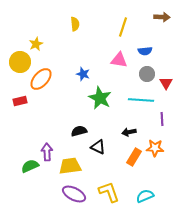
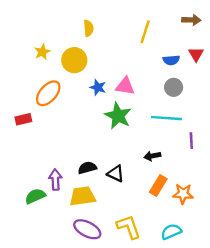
pink triangle: (119, 60) -> (125, 86), moved
yellow circle: (20, 62) -> (74, 60), moved
red triangle: (166, 83) -> (196, 54), moved
black semicircle: (79, 131) -> (87, 168), moved
orange star: (155, 148) -> (183, 194), moved

